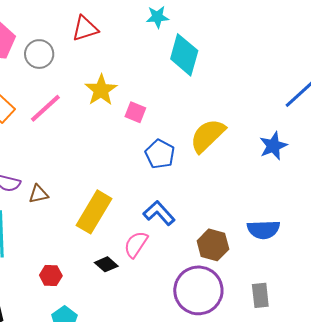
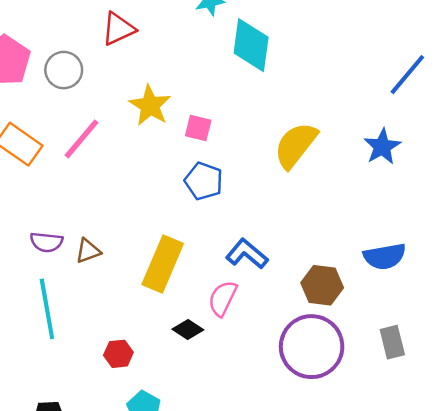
blue pentagon: (160, 154) -> (204, 181), moved

